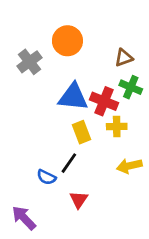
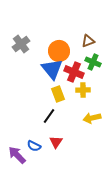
orange circle: (67, 41) -> (59, 51), moved
blue triangle: (73, 97) -> (52, 69), turned 45
blue semicircle: (46, 177) -> (34, 146), moved

